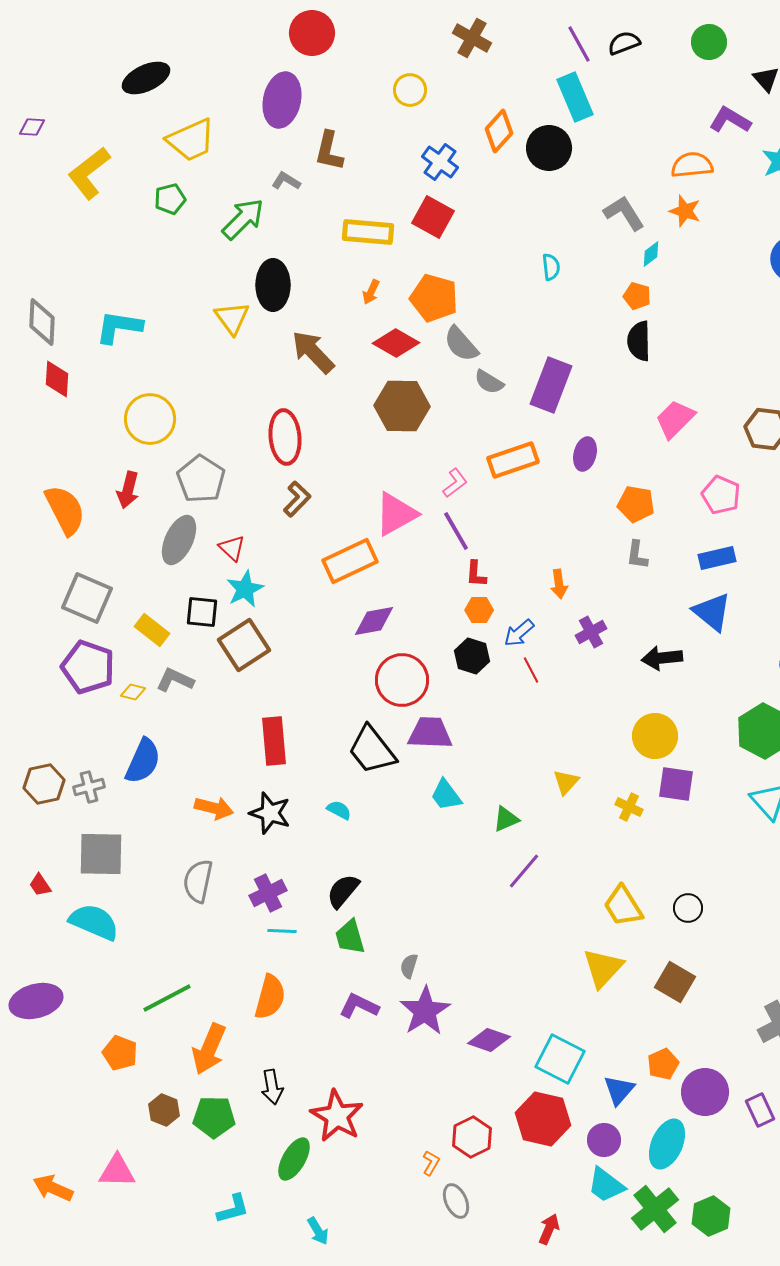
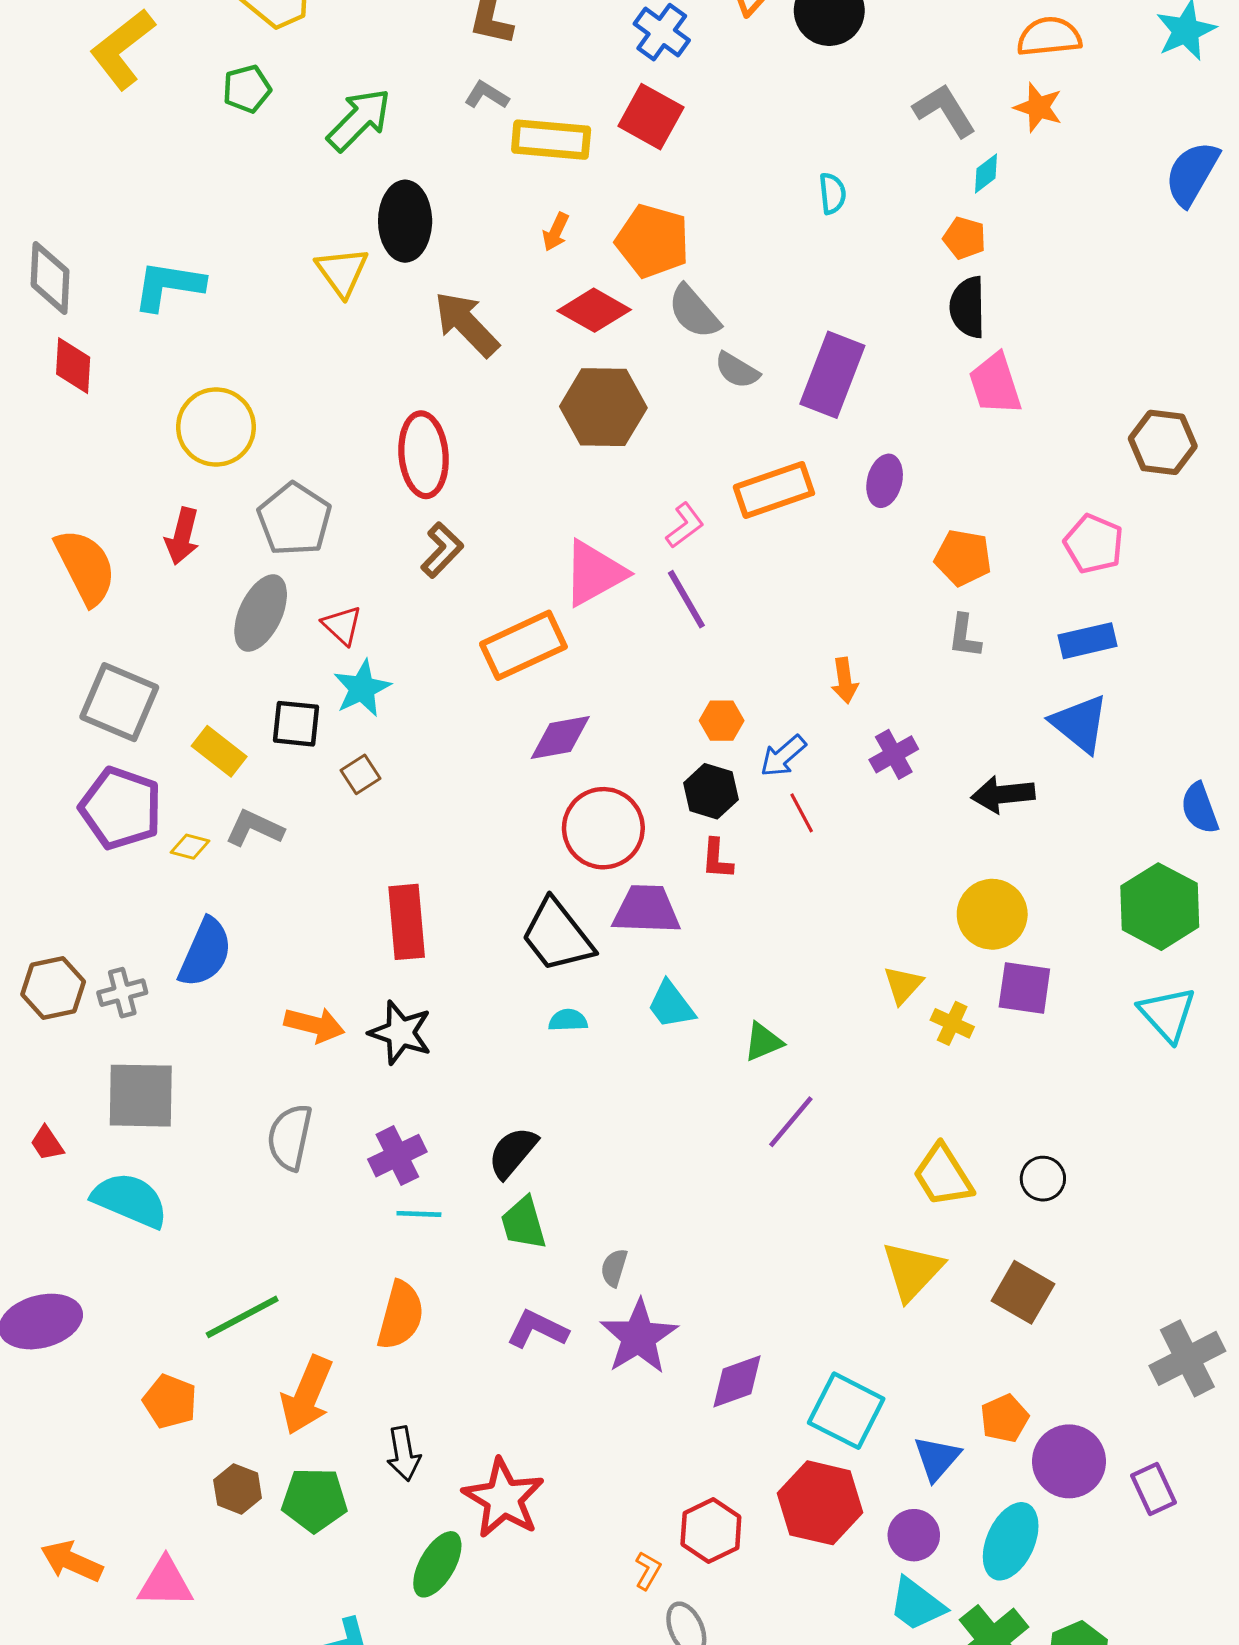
gray L-shape: (286, 181) -> (487, 95), moved
pink trapezoid: (675, 419) -> (995, 384), moved, turned -63
red L-shape: (476, 574) -> (717, 859), moved
brown square: (244, 645) -> (361, 774), size x0.5
yellow triangle: (566, 782) -> (903, 985), moved
cyan semicircle: (339, 810) -> (568, 1020), moved, turned -30
purple diamond: (489, 1040) -> (737, 1381), turned -39
orange arrow: (53, 1188) -> (72, 1561), moved

